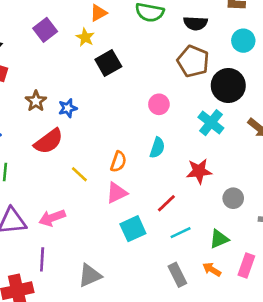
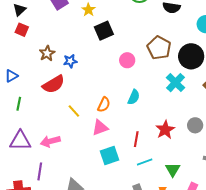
brown pentagon: (193, 61) -> (159, 48), moved
pink circle: (159, 104) -> (127, 60), moved
red star: (199, 171) -> (165, 130), moved, turned -30
gray circle: (233, 198) -> (195, 125), moved
red line: (166, 203) -> (136, 139), turned -42
green triangle: (219, 239) -> (173, 170), turned -42

